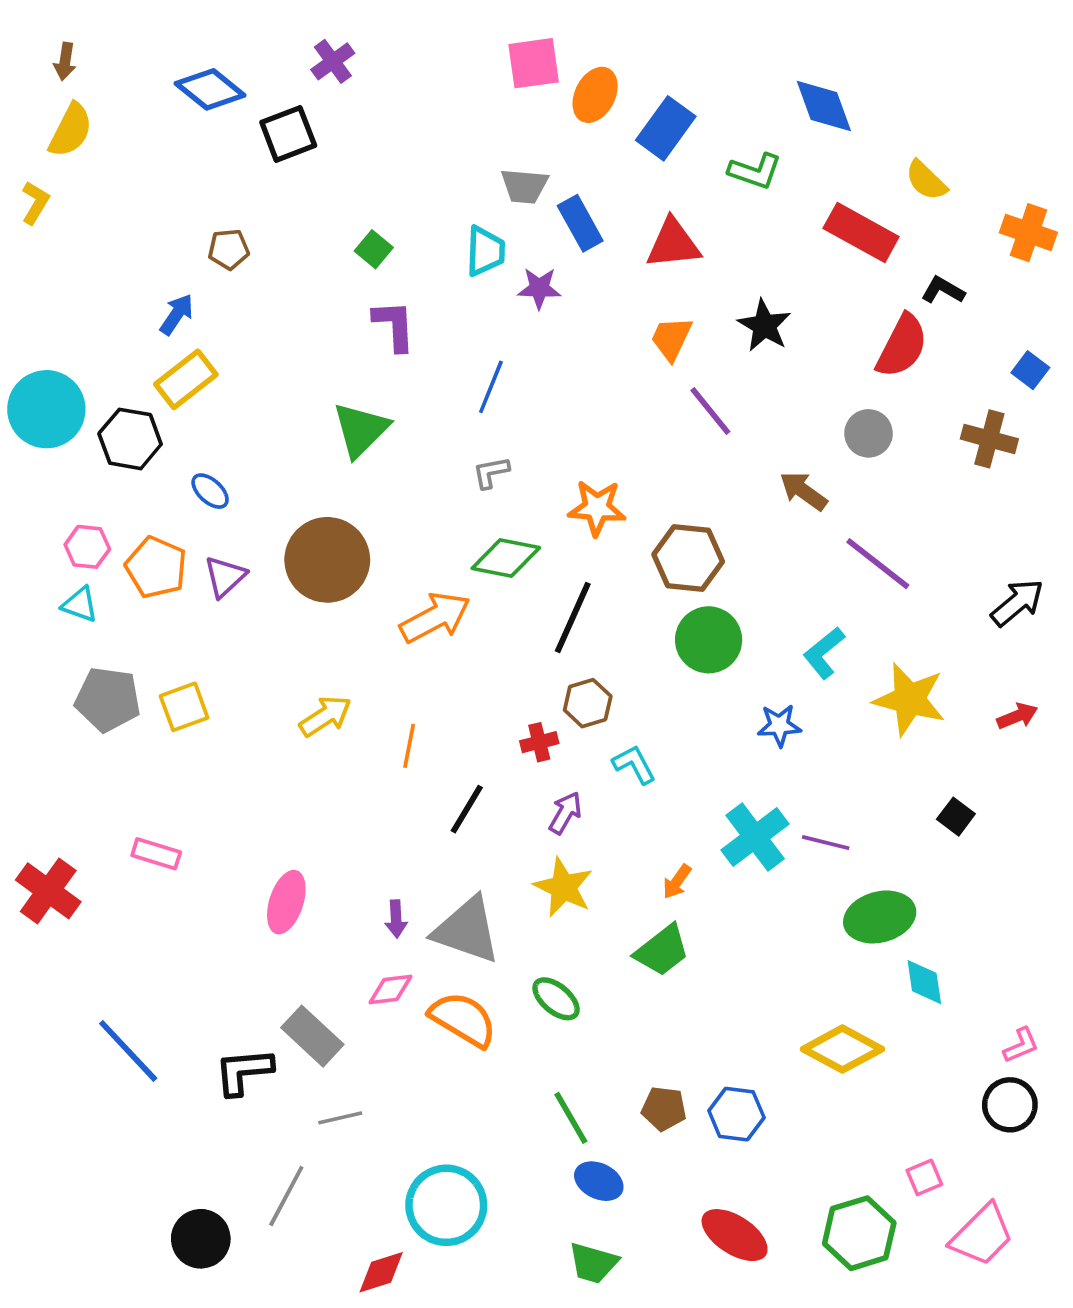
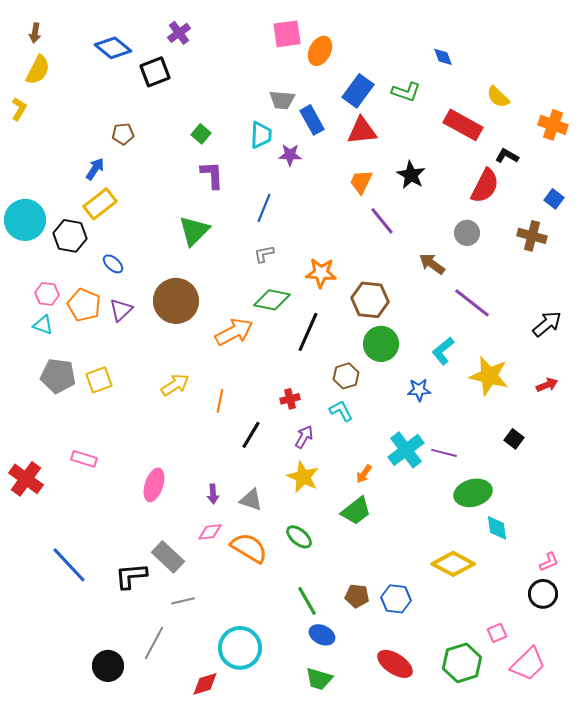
blue diamond: (824, 106) -> (443, 57), size x0.6
blue rectangle: (666, 128) -> (358, 91), moved
brown hexagon: (588, 703) -> (346, 376), moved
gray triangle: (467, 930) -> (251, 500), size x0.6

